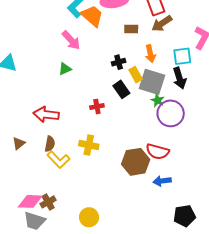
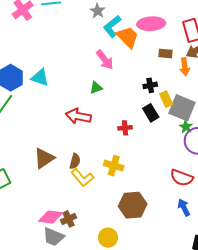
orange arrow: (150, 54) -> (185, 67), moved
red arrow: (46, 114) -> (78, 116), moved
brown triangle: (19, 143) -> (44, 158), size x1.6
brown hexagon: (136, 162) -> (133, 205), moved
blue arrow: (162, 181) -> (184, 207), turned 66

